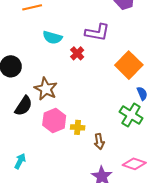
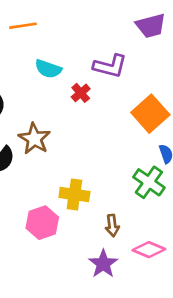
pink hexagon: (54, 120) -> (42, 223), moved
yellow cross: (78, 127) -> (74, 194), size x1.5
brown arrow: (99, 141) -> (112, 226), moved

